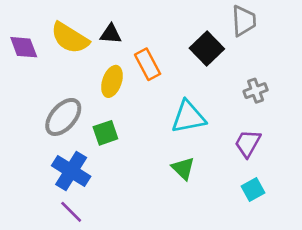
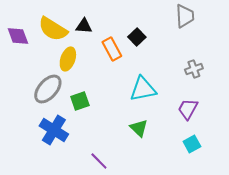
black square: (207, 48) -> (137, 37), moved, size x0.7
yellow ellipse: (112, 81) -> (68, 59), moved
purple line: (71, 212) -> (99, 161), moved

